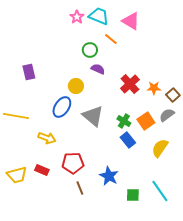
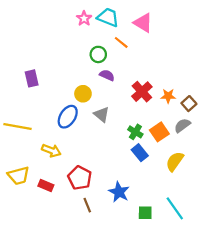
gray triangle: (93, 116) -> (102, 114), moved, size x0.7
red pentagon: (73, 163) -> (80, 178), turned 30
yellow trapezoid: (17, 175) -> (19, 176), moved

